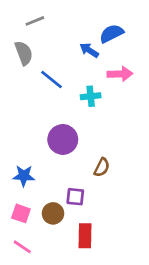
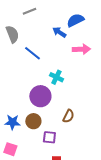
gray line: (35, 21) -> (29, 11), moved
cyan cross: (91, 96) -> (56, 77), moved, turned 32
brown circle: (53, 213) -> (33, 121), moved

